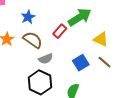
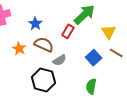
yellow triangle: (101, 39) -> (109, 32), turned 42
black hexagon: (40, 82) -> (44, 80), moved

